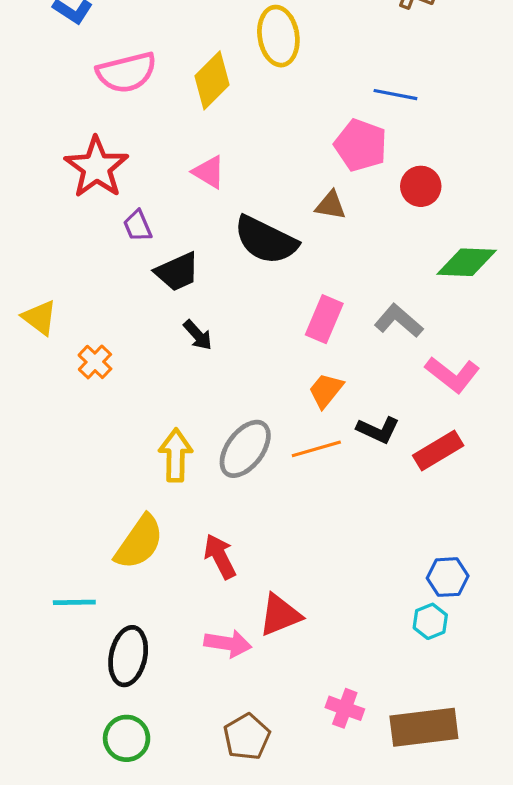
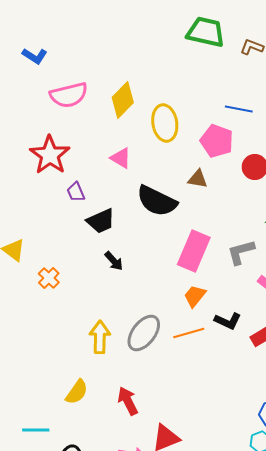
yellow ellipse: (278, 36) -> (165, 123), moved
pink rectangle: (324, 319) -> (194, 251), size x1.4
gray L-shape: (399, 321) -> (241, 252), turned -56
yellow semicircle: (139, 542) -> (77, 392), size x0.7

